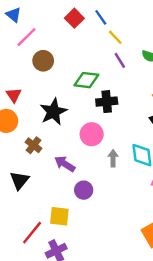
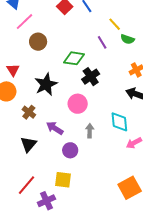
yellow line: (115, 37) -> (115, 24), moved
black cross: (107, 102) -> (91, 77), turned -30
gray arrow: (113, 158) -> (90, 131), moved
black triangle: (19, 180) -> (29, 144), moved
yellow square: (59, 216) -> (63, 180), moved

